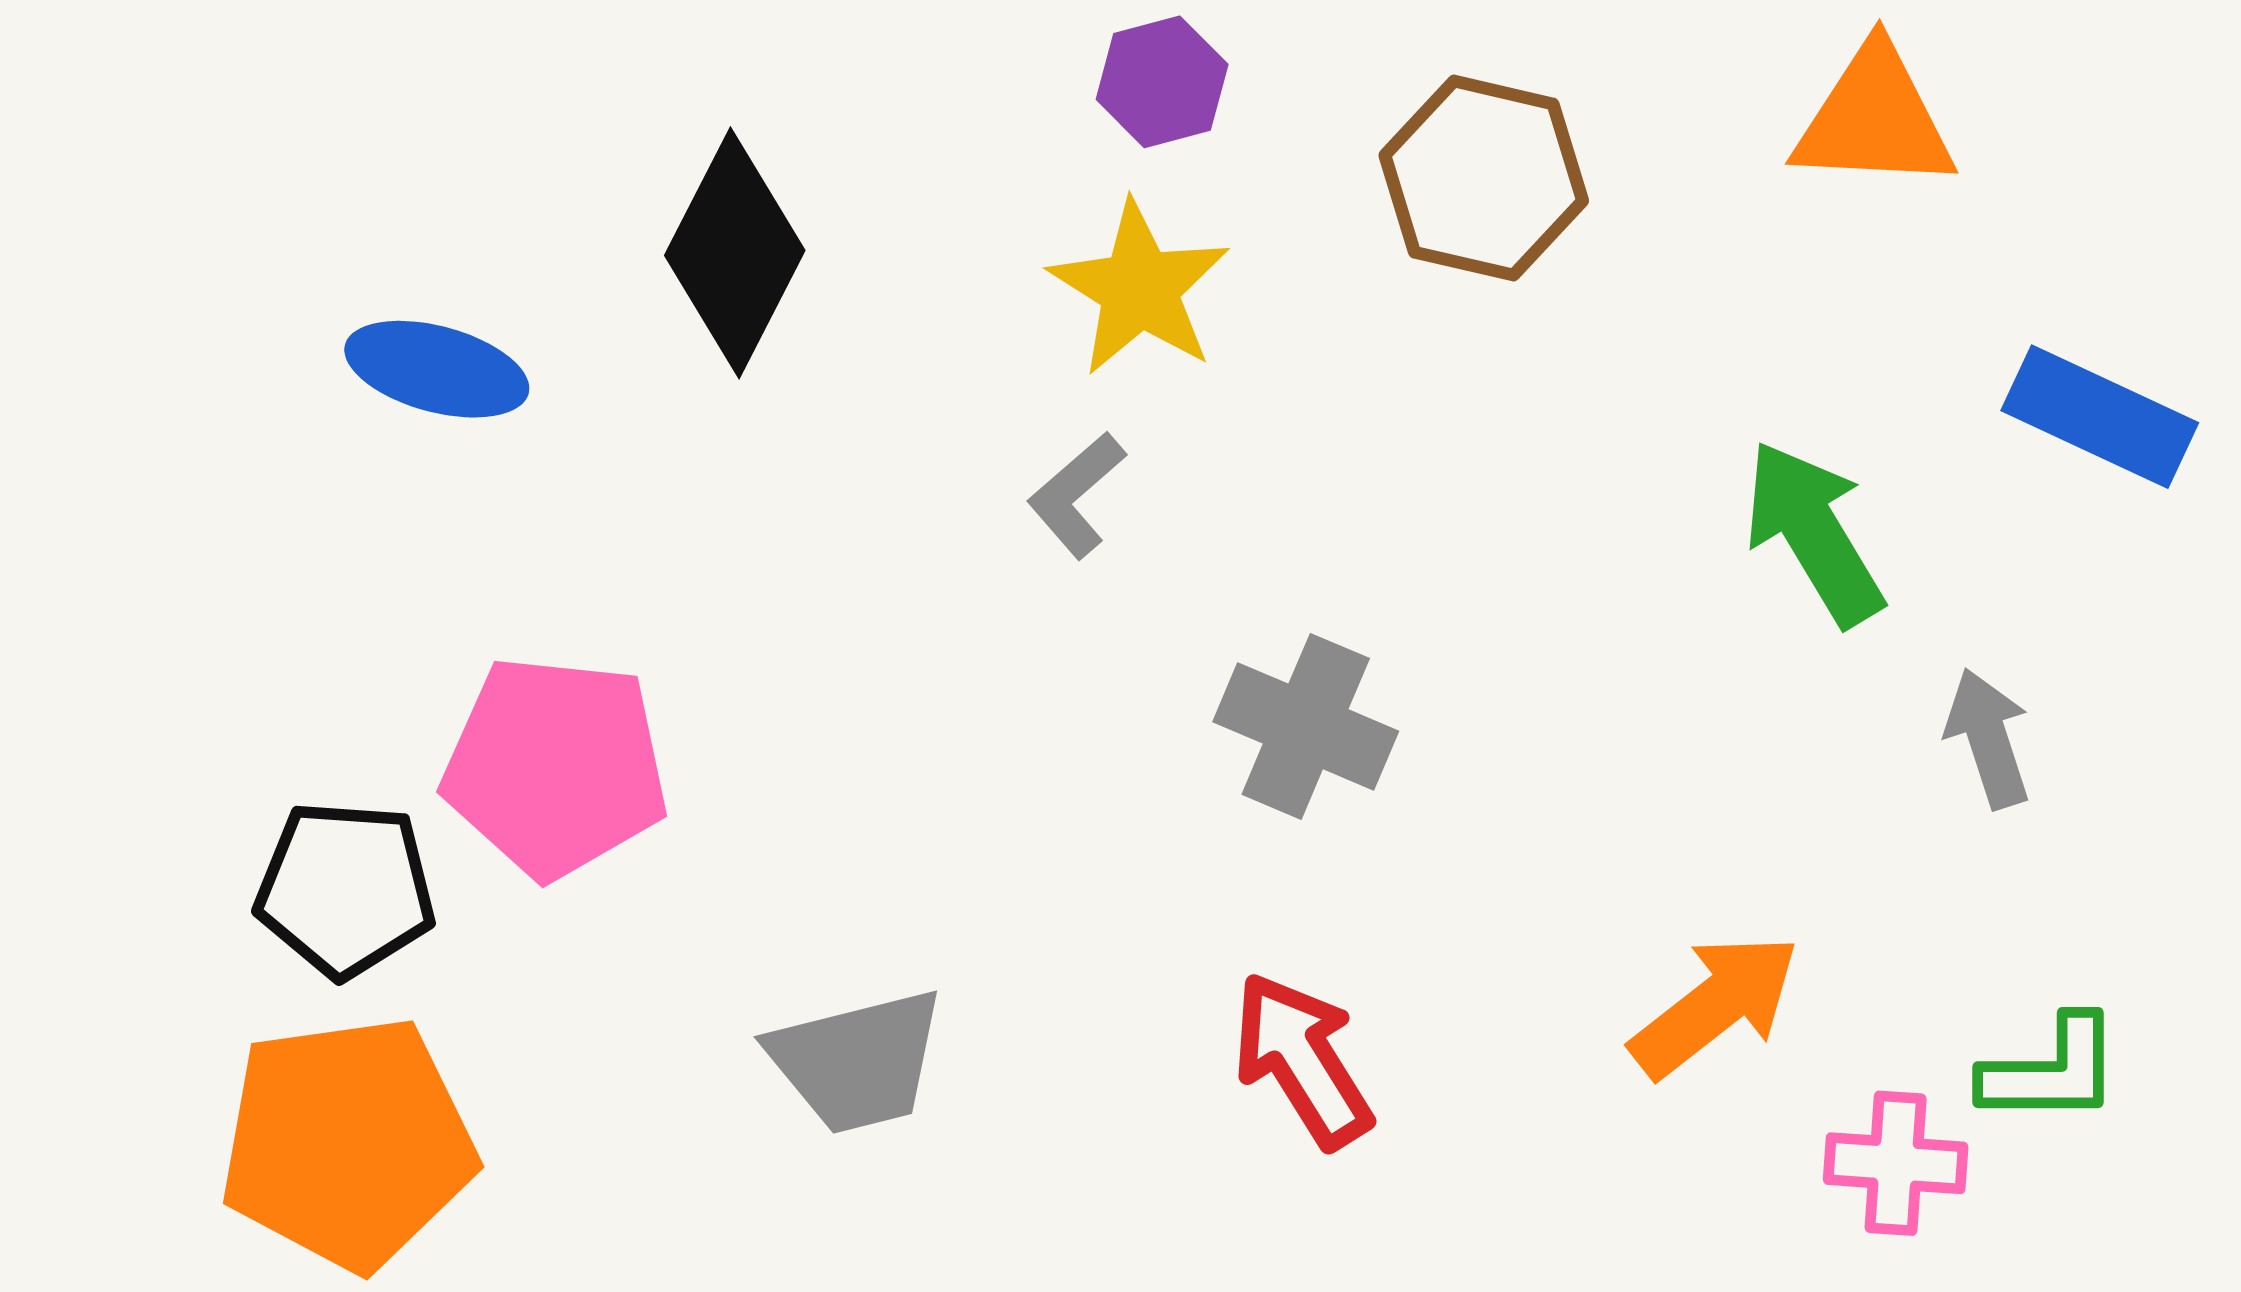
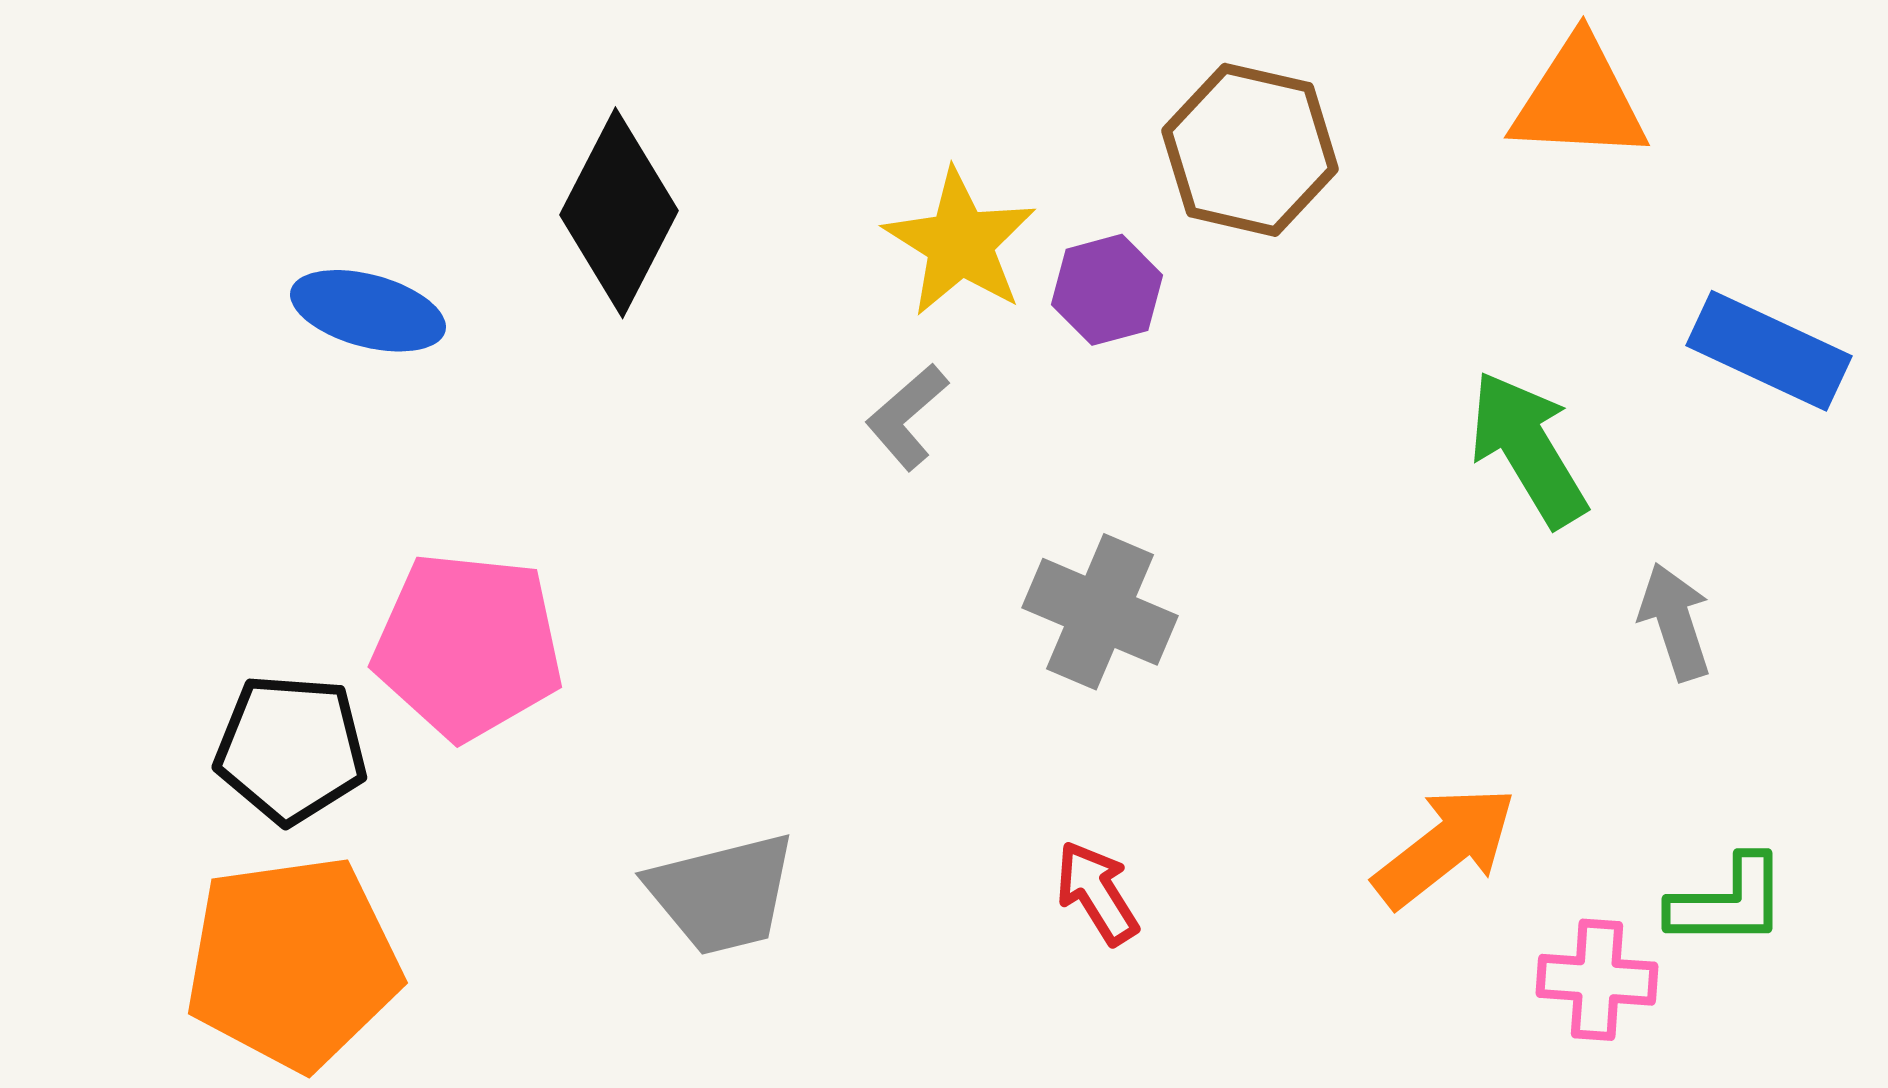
purple hexagon: (1162, 82) -> (1107, 290), moved
red arrow: (1302, 1060) -> (1097, 893), size x0.7

